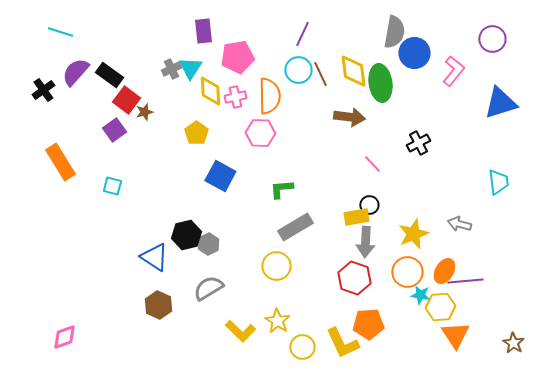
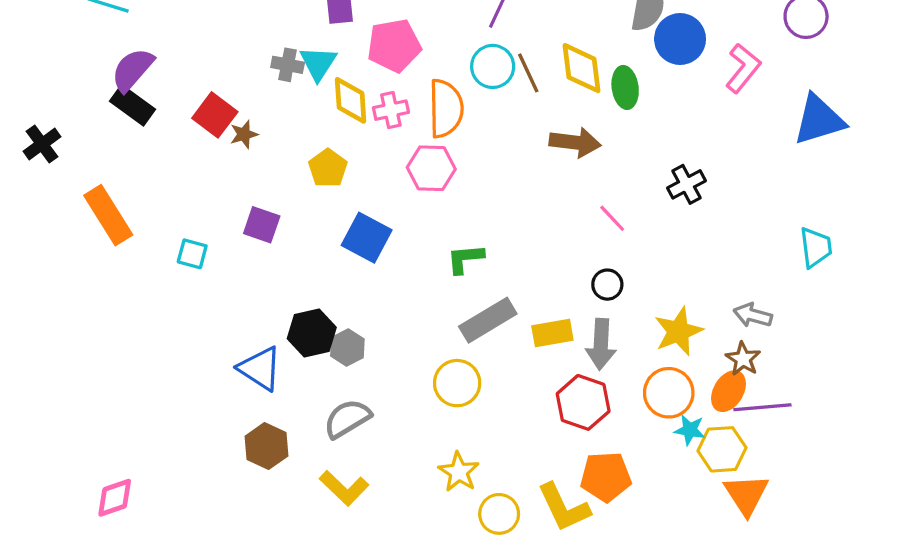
gray cross: (171, 69) -> (288, 65), turned 36
black rectangle: (109, 75) -> (132, 105), moved
green ellipse: (380, 83) -> (625, 87), size x0.7
black cross: (43, 90) -> (42, 144), moved
purple square: (114, 130) -> (262, 225), moved, turned -35
yellow rectangle: (356, 217) -> (552, 333), moved
yellow L-shape: (240, 331) -> (344, 488), moved
brown star: (513, 343) -> (743, 359), moved

